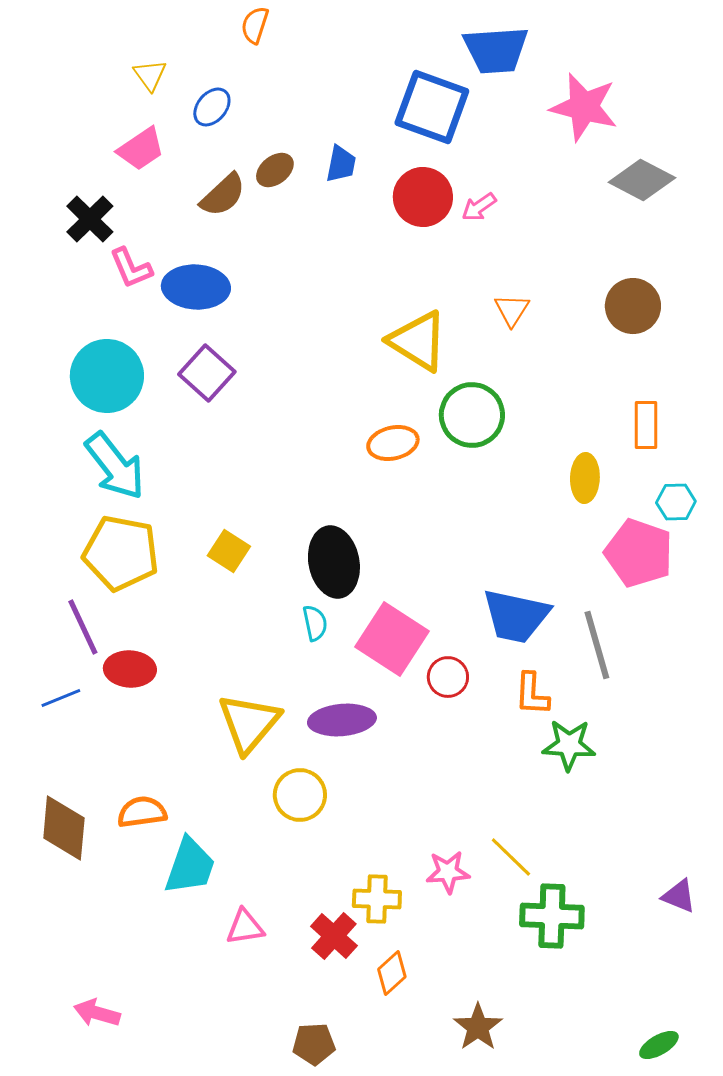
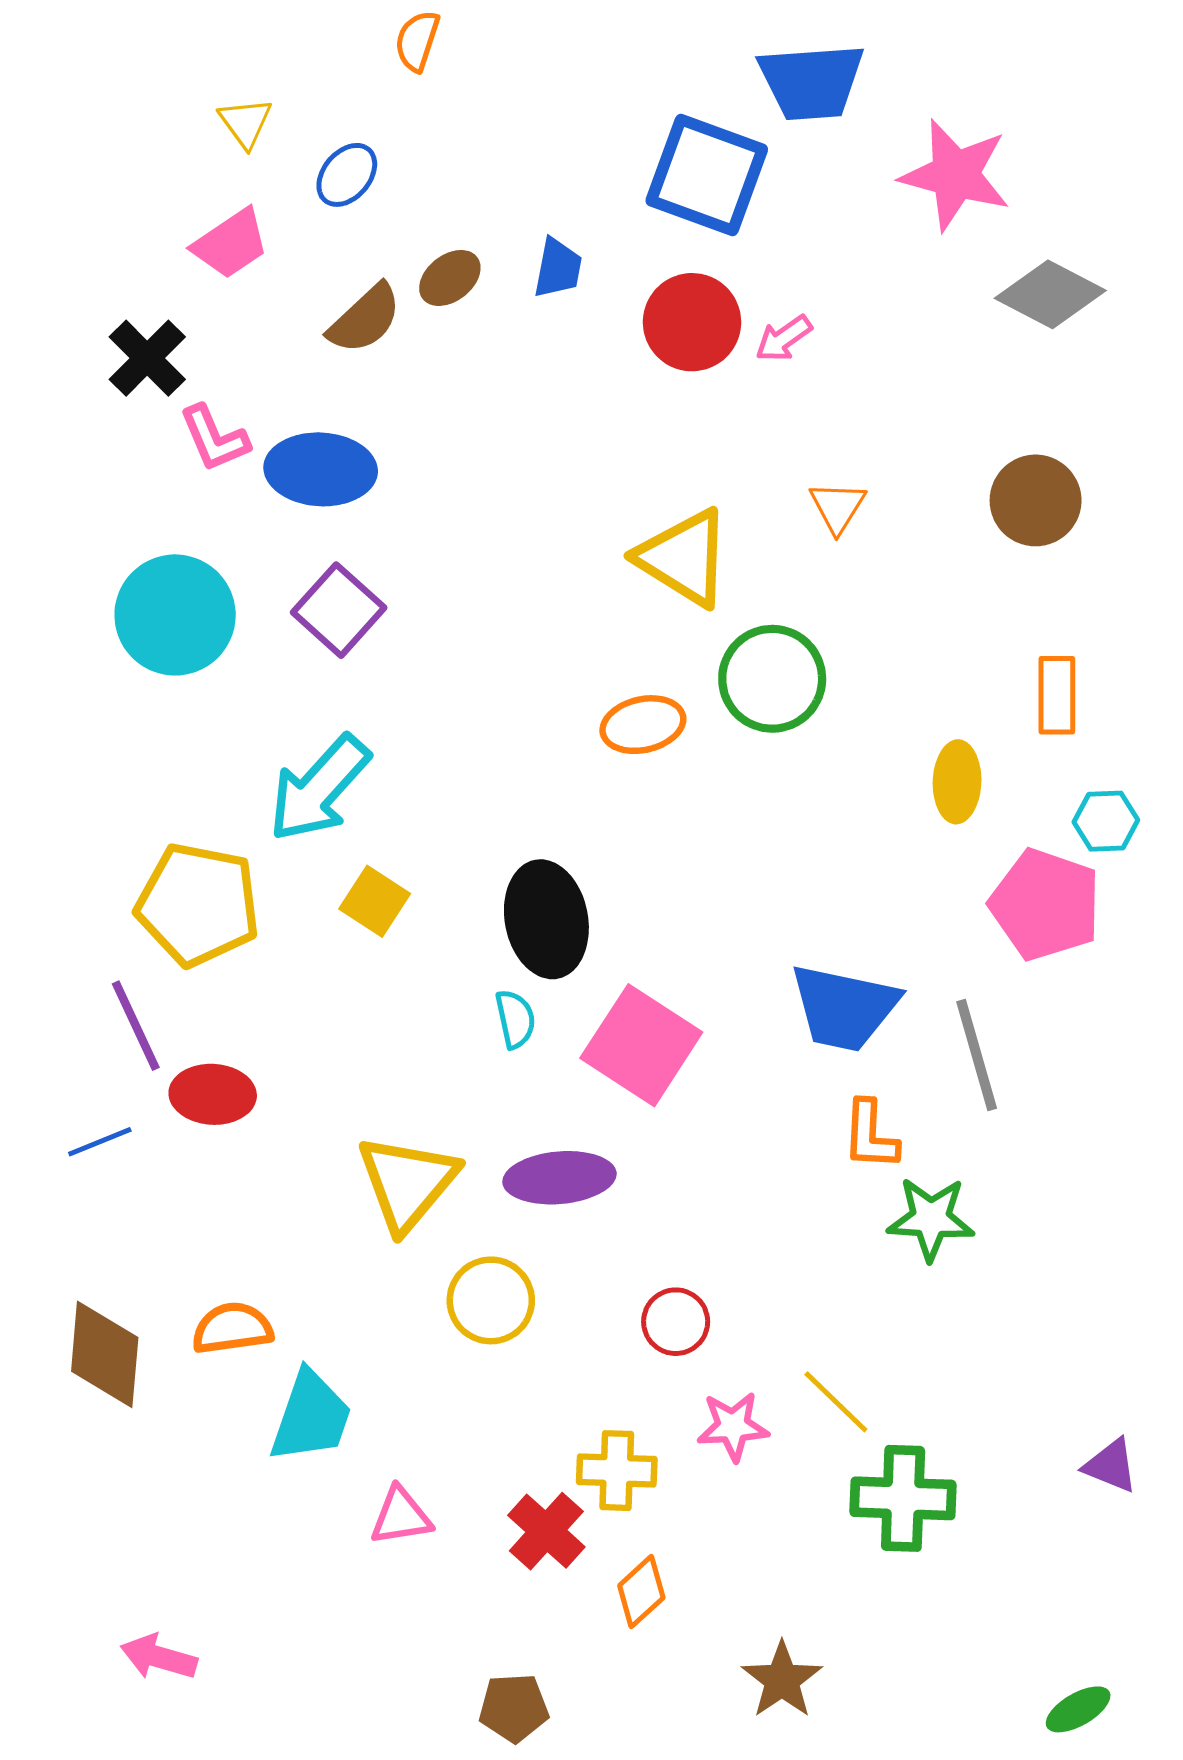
cyan arrow: (115, 466) -> (319, 788), moved, turned 80
red circle: (448, 677) -> (676, 1322), moved

